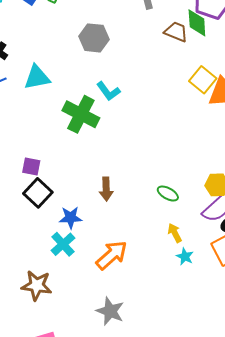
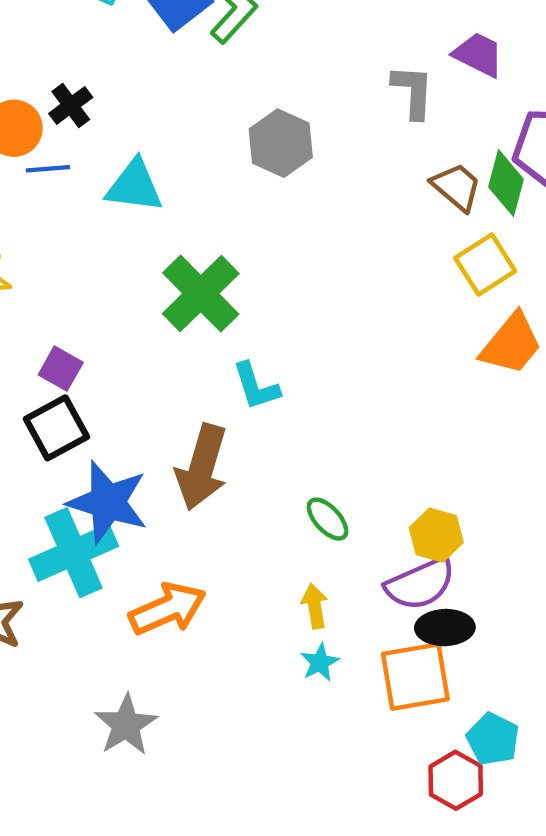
yellow square: (203, 80) -> (485, 264), moved
cyan L-shape: (108, 91) -> (256, 386), moved
brown arrow: (106, 189) -> (202, 467), size x1.6
blue star: (71, 218) -> (108, 502), size x1.6
cyan cross: (63, 244) -> (74, 553), size x1.5

